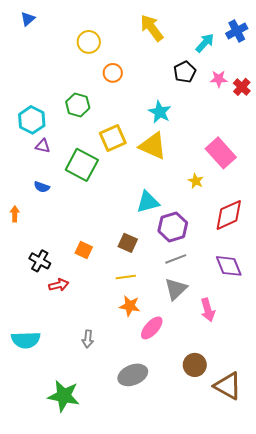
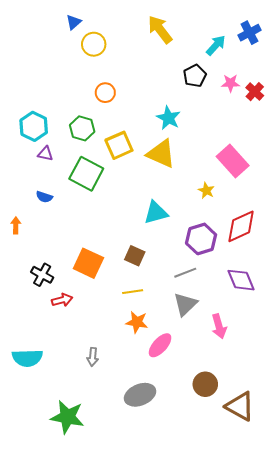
blue triangle: (28, 19) -> (74, 22), moved
orange circle: (113, 73) -> (105, 93), moved
green hexagon: (78, 105) -> (82, 128), moved
purple hexagon: (173, 227) -> (201, 239), moved
orange square: (84, 250) -> (88, 263), size x1.6

